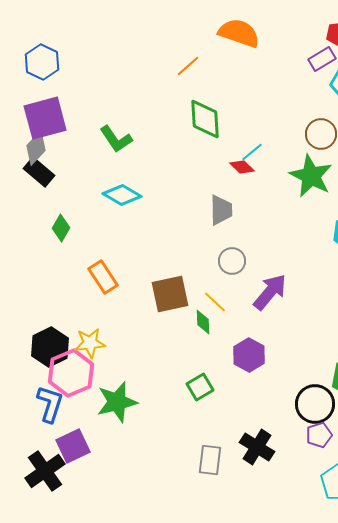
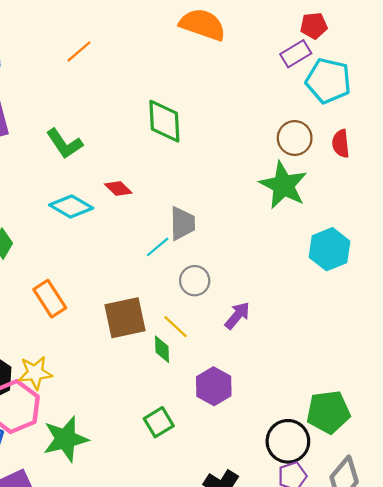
orange line: (188, 66) -> (79, 52), moved
cyan line: (252, 152) -> (158, 247), moved
red diamond: (242, 167) -> (118, 189), moved
purple arrow: (270, 292) -> (237, 315), size x0.7

